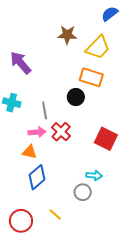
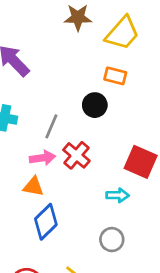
orange rectangle: (91, 77) -> (115, 76), size x0.7
gray line: (45, 110) -> (51, 126), turned 36
cyan arrow: (94, 175) -> (118, 195), moved

